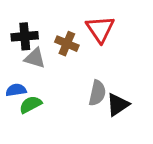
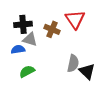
blue semicircle: (16, 90) -> (18, 49), moved
black triangle: (118, 105) -> (87, 71), turned -42

